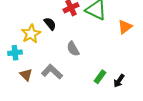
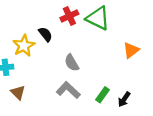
orange triangle: (125, 27) -> (131, 50), moved
gray L-shape: (52, 72) -> (68, 90), moved

